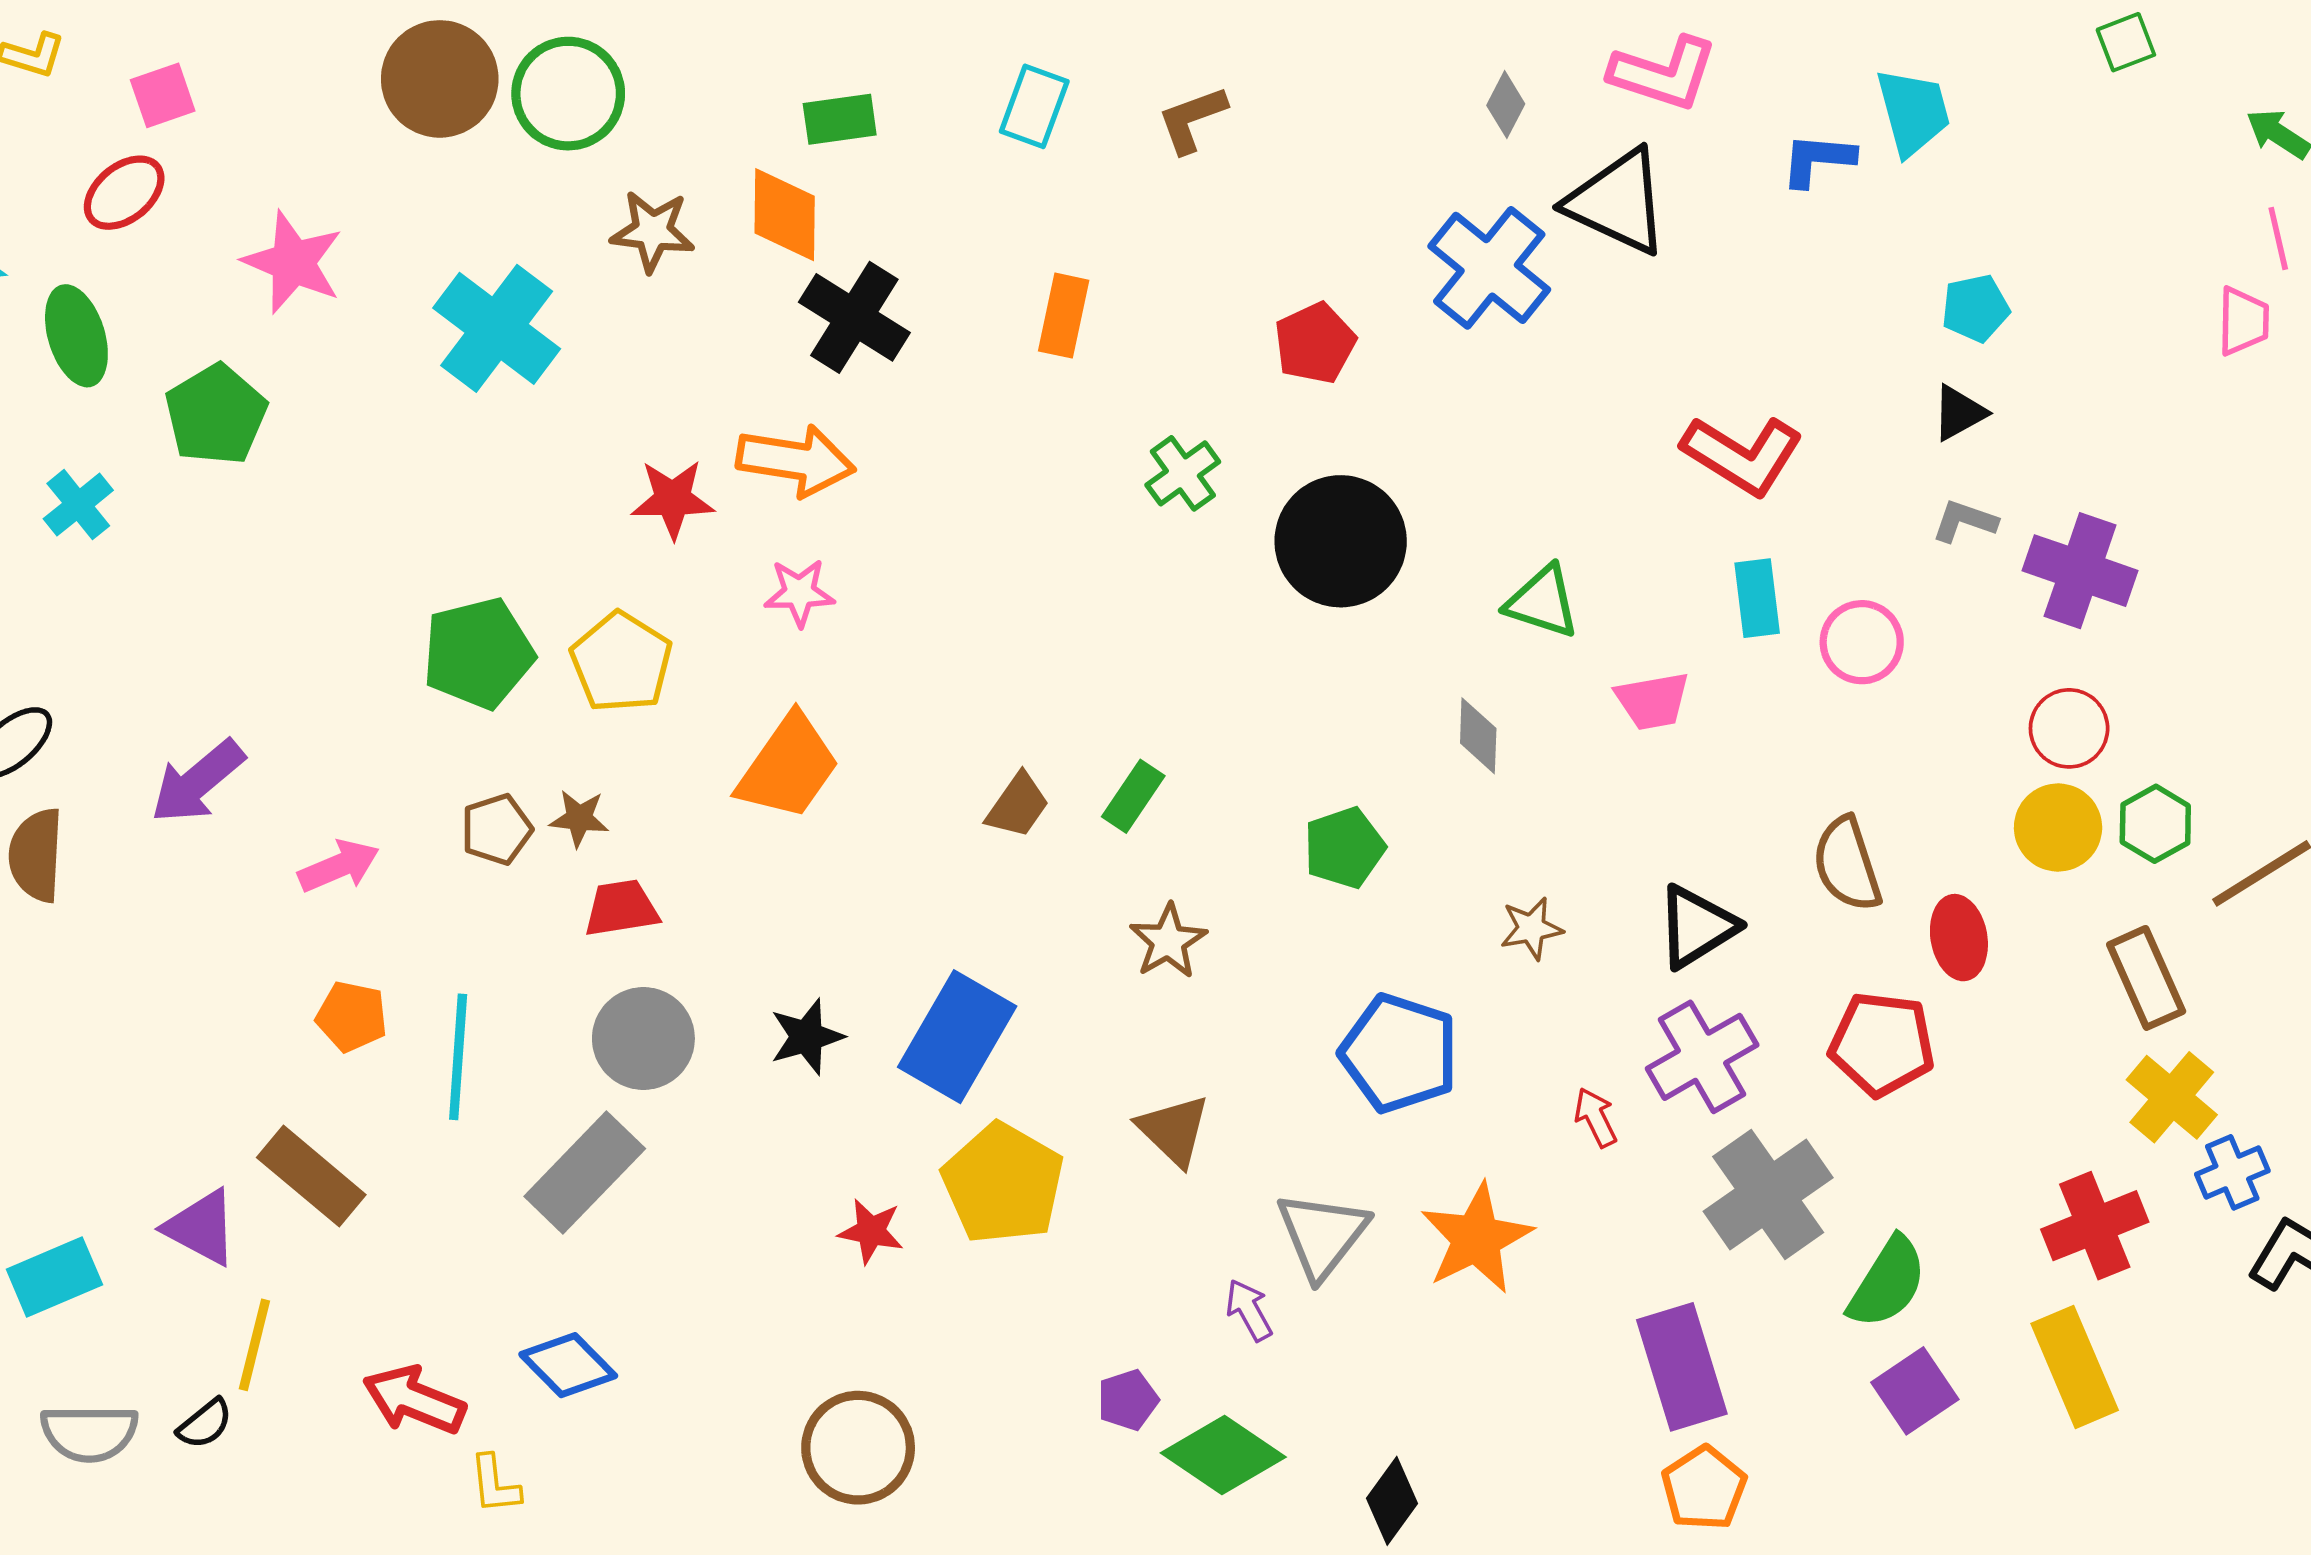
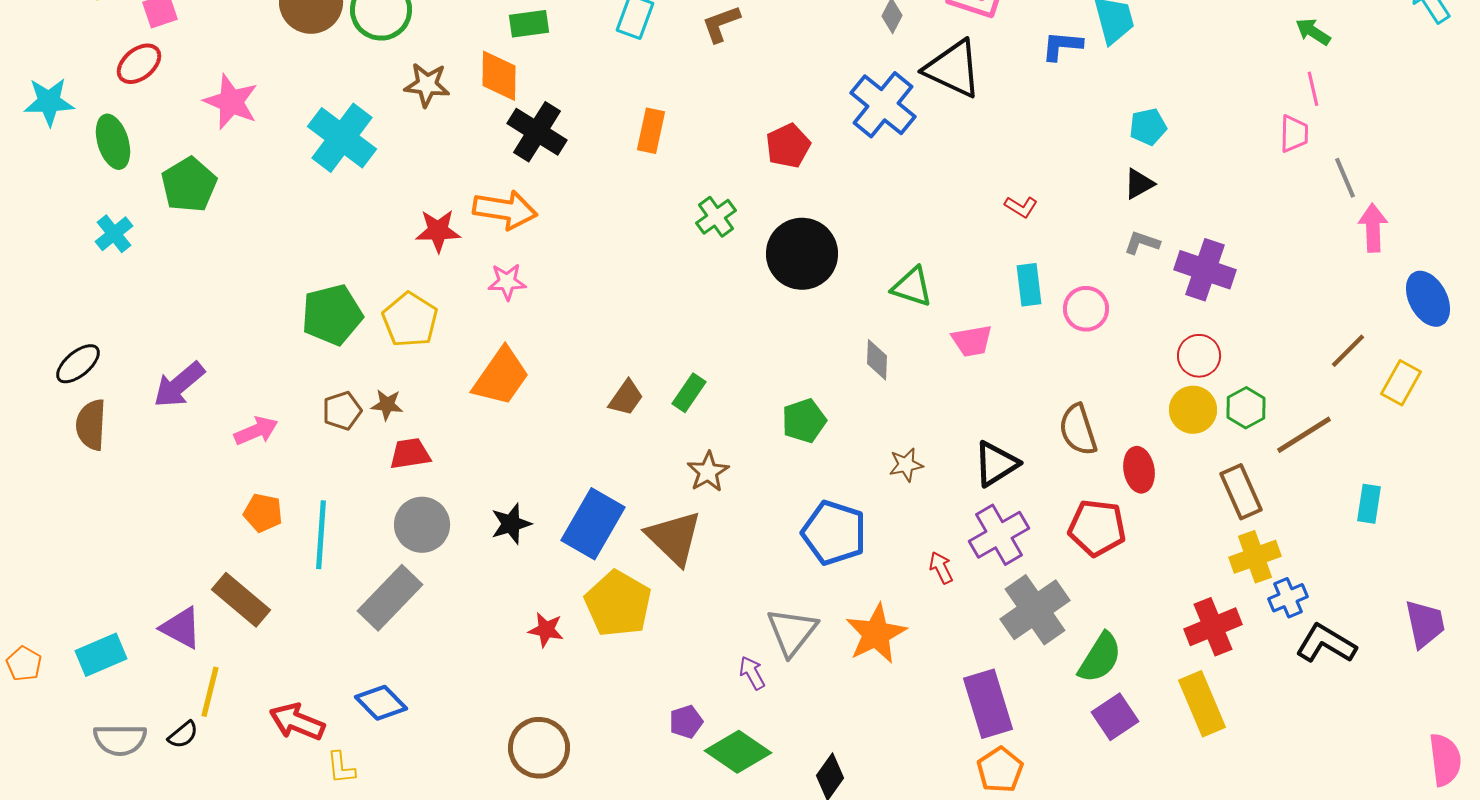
red L-shape: (1742, 455) -> (1021, 207), size x0.5
yellow cross: (2172, 1097) -> (1255, 557), turned 30
brown triangle: (1174, 1130) -> (674, 538), moved, size x1.4

